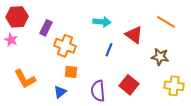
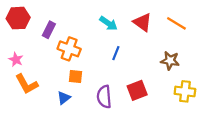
cyan arrow: (102, 22) -> (108, 23), turned 30
red triangle: (134, 35) -> (142, 22), moved
pink star: (11, 40) -> (16, 60), moved
red square: (129, 85) -> (137, 90), turned 30

